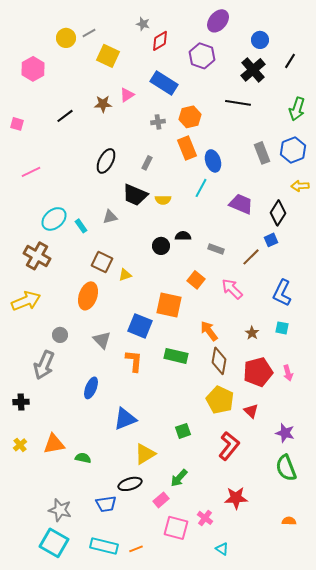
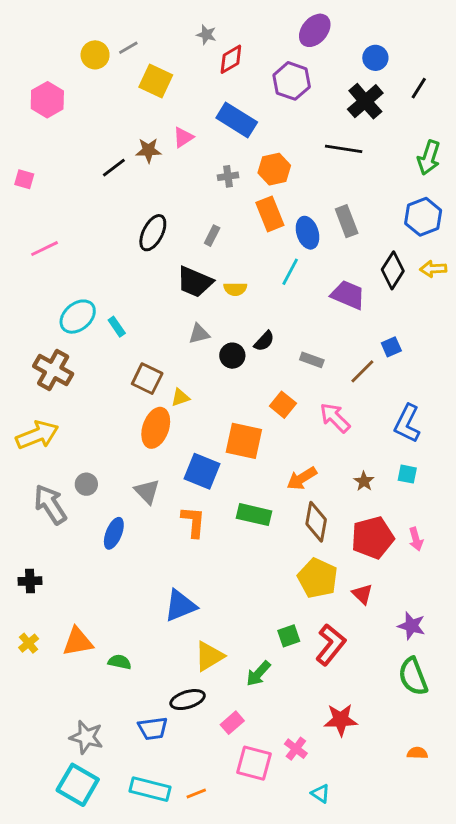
black line: (65, 116) -> (114, 168), moved
gray rectangle: (262, 153) -> (347, 221), moved
black diamond: (278, 213) -> (393, 270), moved
gray triangle: (110, 217) -> (199, 334), moved
black semicircle: (183, 236) -> (264, 341), turned 133
orange ellipse: (88, 296) -> (156, 428), moved
orange arrow: (209, 331) -> (302, 478), turned -85
gray arrow: (44, 365) -> (50, 504), moved, turned 124
blue ellipse: (91, 388) -> (114, 533), moved
green square: (183, 431) -> (289, 636), moved
green arrow: (179, 478) -> (258, 674), moved

